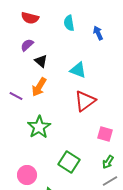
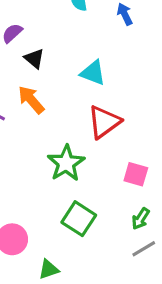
orange arrow: (39, 87) -> (31, 100), turned 108
green star: (39, 127) -> (66, 163), moved

